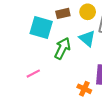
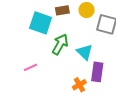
cyan triangle: (87, 38) -> (85, 52), moved
orange cross: (84, 89) -> (79, 85), turned 32

